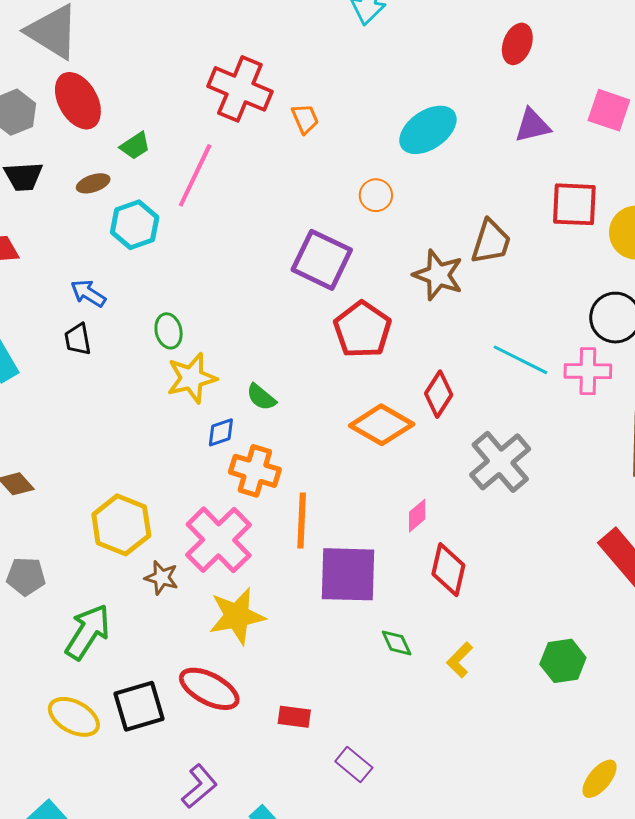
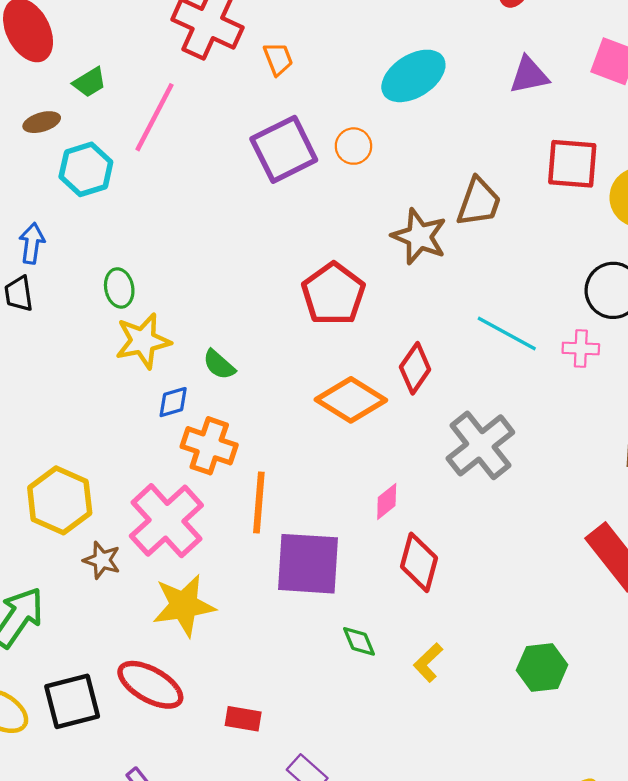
purple square: (322, 260) -> (284, 149), moved, turned 36
blue arrow: (88, 293) -> (32, 243), turned 63
pink cross: (588, 371) -> (581, 349), size x0.7

